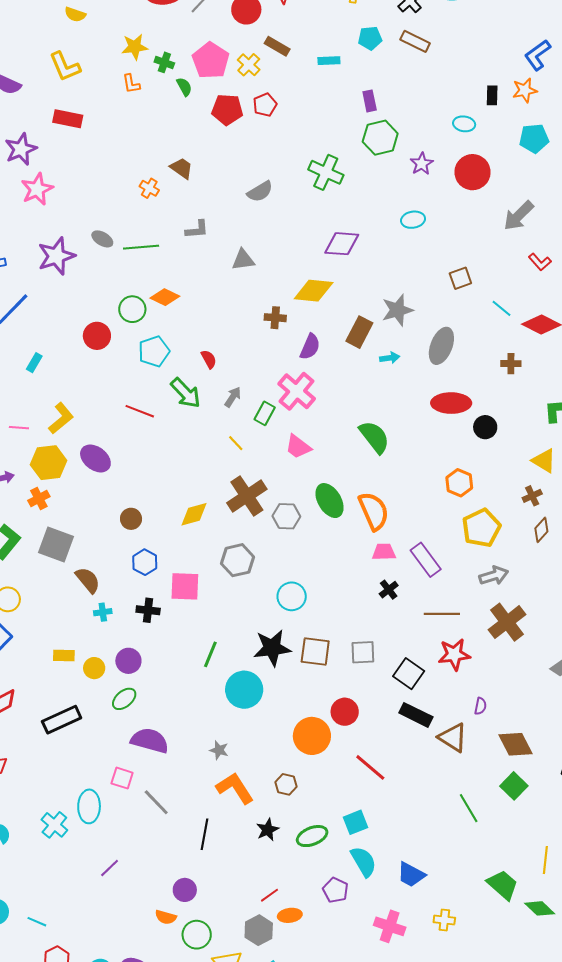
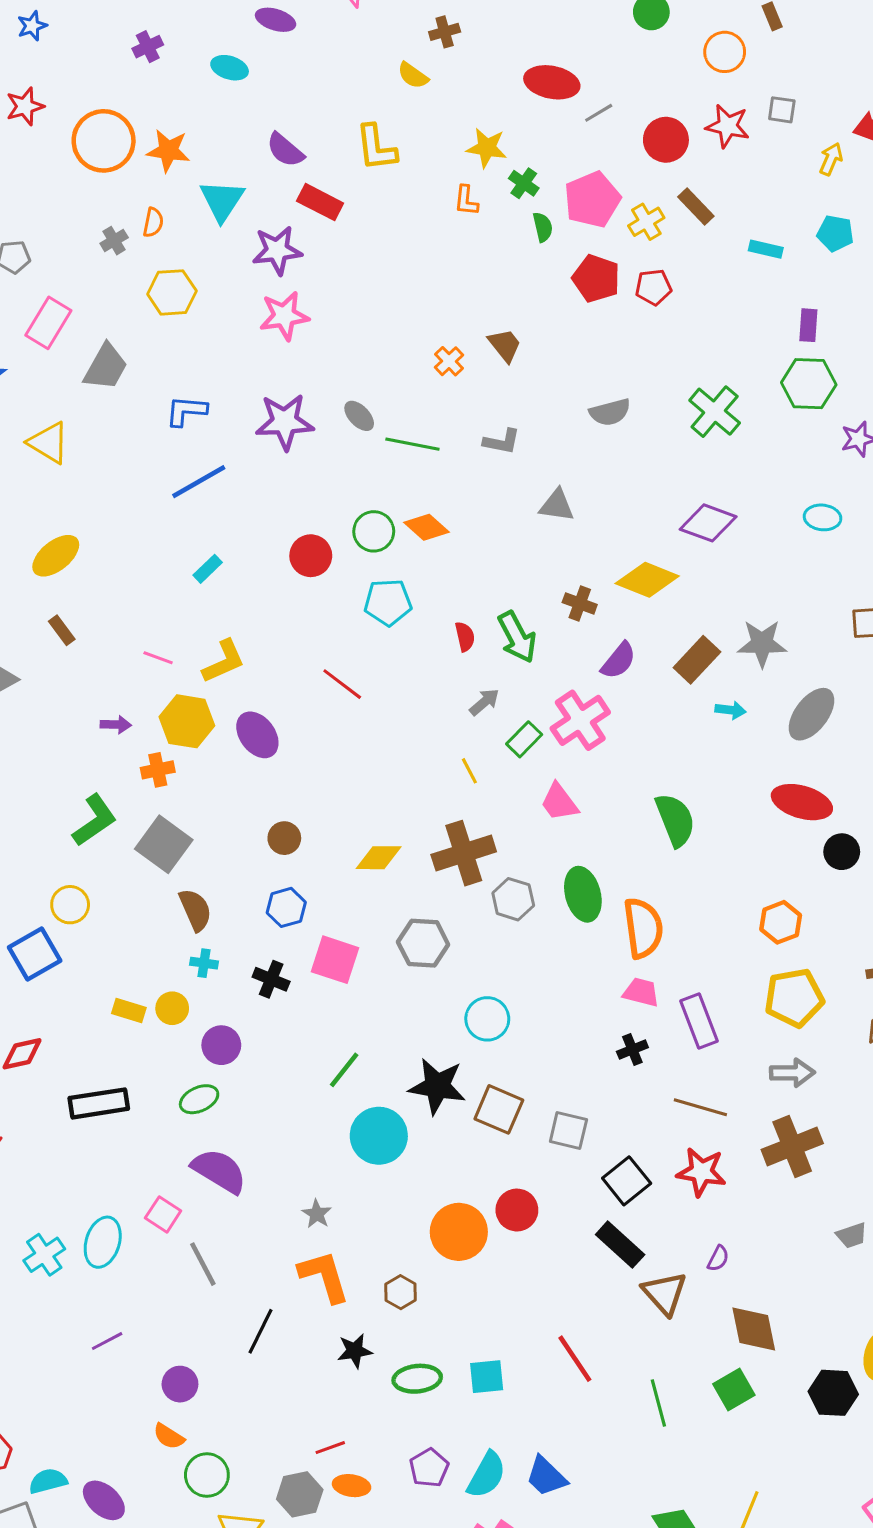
red rectangle: (68, 119) -> (320, 202), moved
green arrow: (186, 393) -> (517, 637), moved
yellow circle: (94, 668) -> (172, 1008), moved
red line: (370, 767) -> (575, 1359), moved
cyan semicircle: (364, 862) -> (486, 1475), moved, turned 44
purple circle: (185, 890) -> (180, 1384), moved

